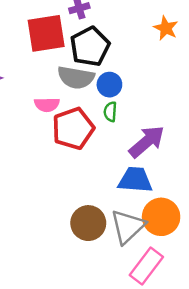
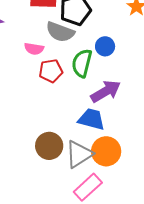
blue circle: (109, 85) -> (105, 46), moved
green semicircle: (110, 112) -> (82, 63), size x1.8
red pentagon: (73, 129) -> (51, 71), size x0.7

